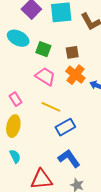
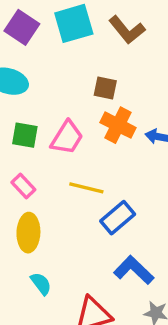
green square: (43, 49) -> (25, 135), moved
brown square: (72, 52) -> (105, 88), turned 32
pink trapezoid: (45, 76) -> (67, 138), turned 100

